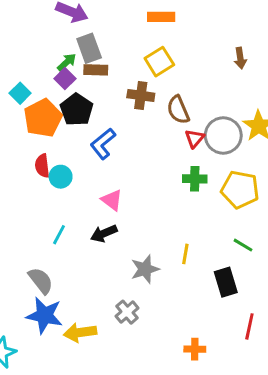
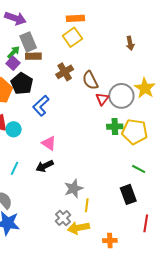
yellow square: (159, 62) -> (72, 37), moved
brown cross: (141, 95) -> (65, 72), turned -36
green cross: (195, 179) -> (115, 127), moved
yellow line: (185, 254) -> (87, 205), moved
yellow arrow: (80, 333) -> (78, 228), moved

